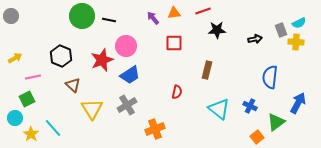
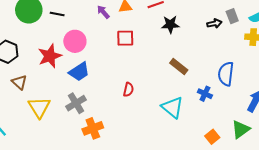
gray rectangle: (281, 30) -> (232, 16), moved
black arrow: (255, 39) -> (214, 23), moved
brown rectangle: (207, 70) -> (179, 66), moved, turned -66
blue cross: (250, 106) -> (205, 94), moved
green triangle: (276, 122) -> (241, 129), moved
orange cross: (155, 129) -> (93, 128), moved

